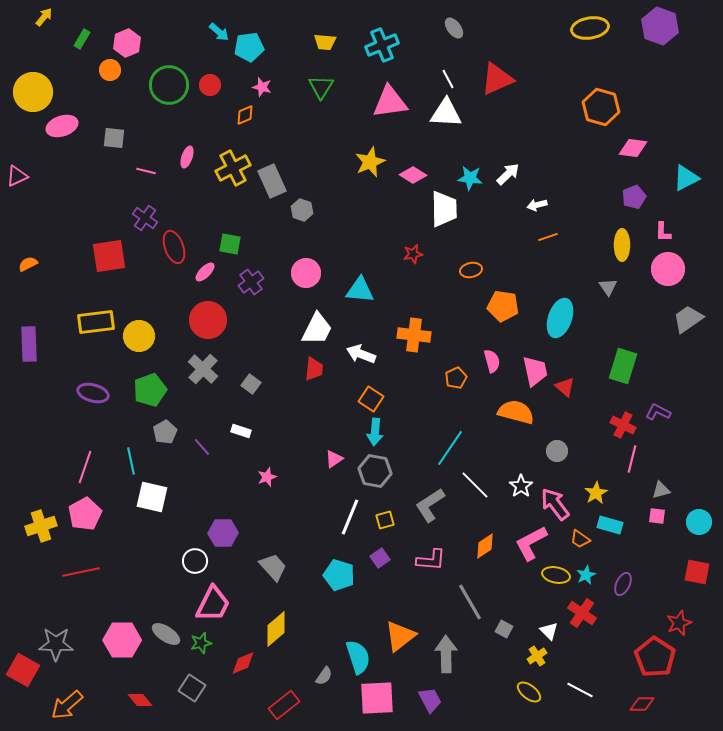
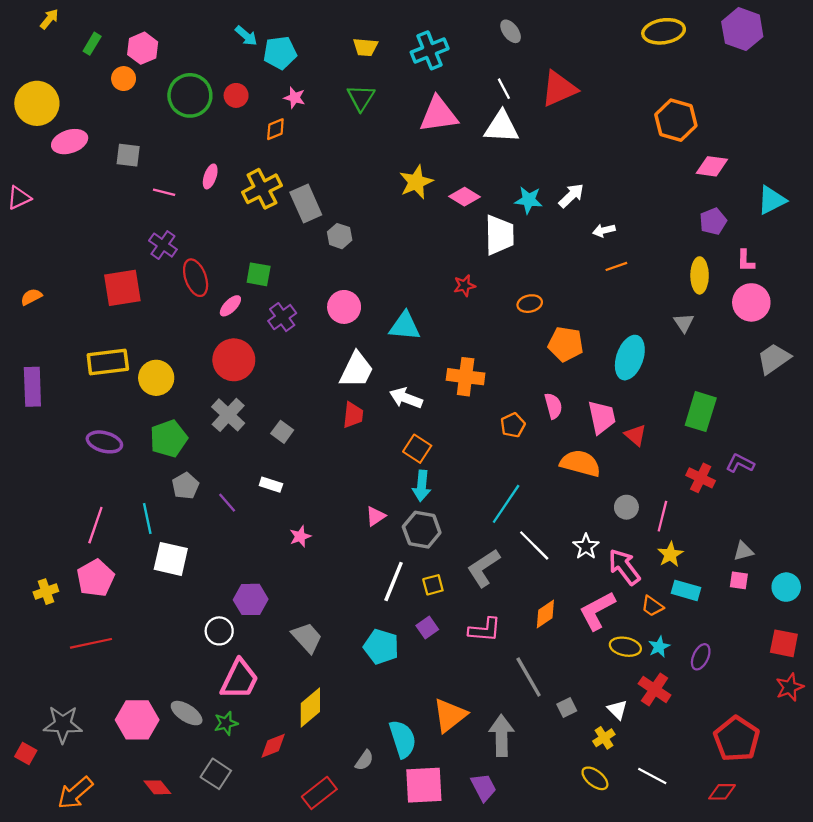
pink line: (632, 459) -> (662, 516), moved
yellow cross: (41, 526) -> (46, 592), size x0.7
red star: (679, 623) -> (790, 687), moved
gray square: (504, 629) -> (567, 707), turned 36
red square: (23, 670) -> (26, 754), size x0.6

